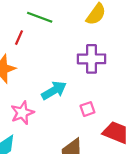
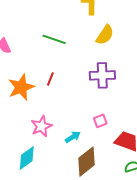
red line: (19, 38) -> (50, 79), moved
cyan arrow: (54, 90) -> (73, 137), moved, size x0.7

